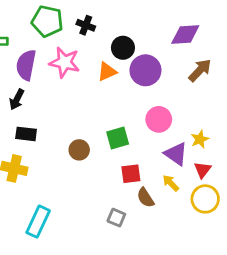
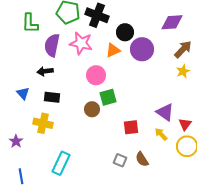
black cross: (86, 25) -> (97, 15), size x1.6
black arrow: (17, 99) -> (45, 71), turned 56
pink circle: (159, 119) -> (96, 75), moved
green square: (118, 138) -> (108, 97), moved
yellow star: (200, 139) -> (183, 71), moved
brown semicircle: (145, 198) -> (142, 159), moved

